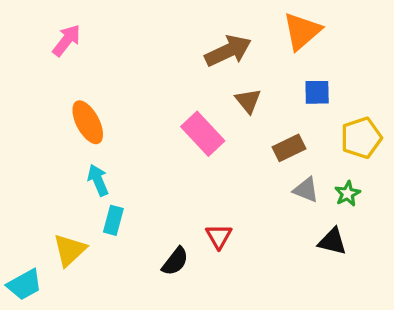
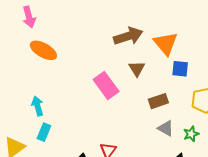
orange triangle: (302, 31) -> (166, 43), moved, turned -36
pink arrow: (67, 40) -> (29, 17), turned 120
orange ellipse: (88, 122) -> (43, 50), moved, turned -40

